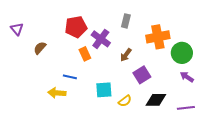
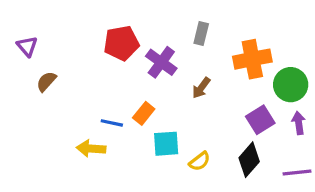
brown semicircle: (40, 48) -> (46, 81), moved
orange rectangle: (85, 54) -> (144, 113), moved, turned 64
purple square: (142, 75) -> (260, 120), moved
purple arrow: (187, 77) -> (299, 123), turned 48
black diamond: (156, 100) -> (249, 160), turned -50

